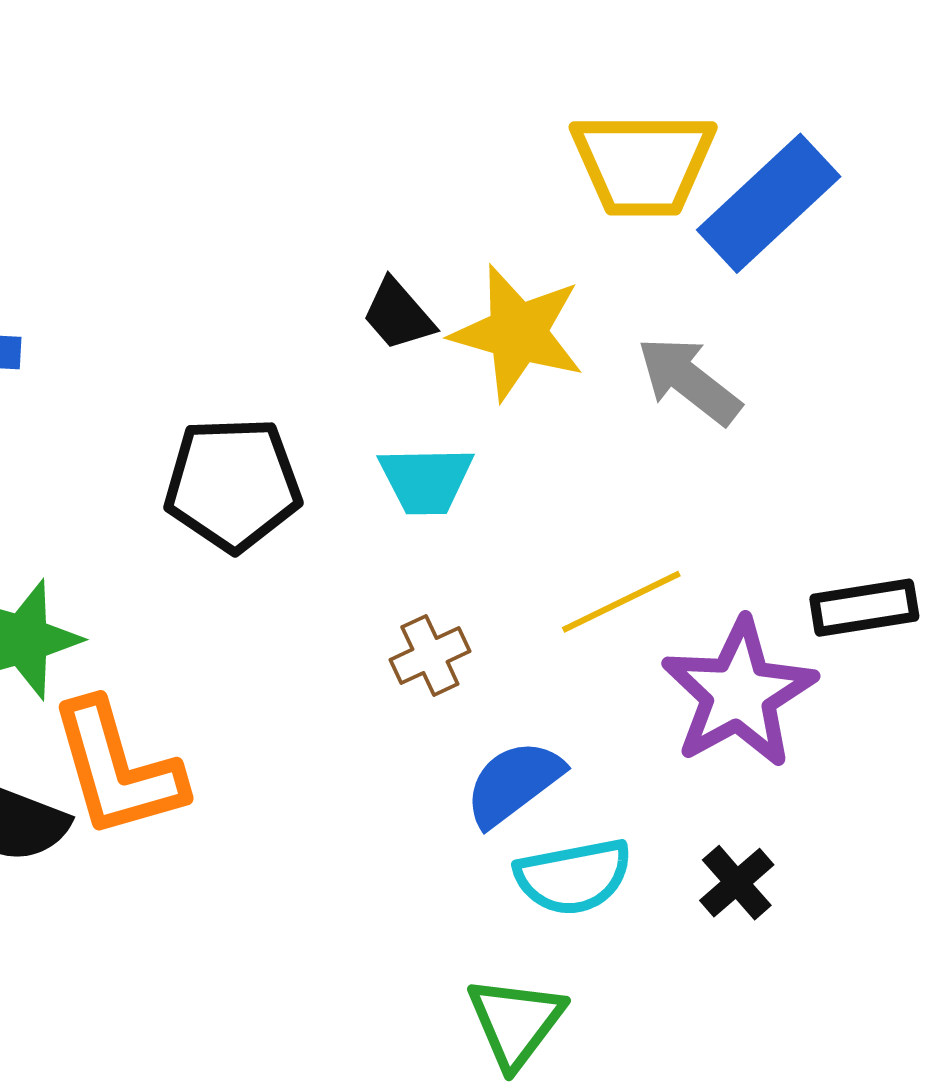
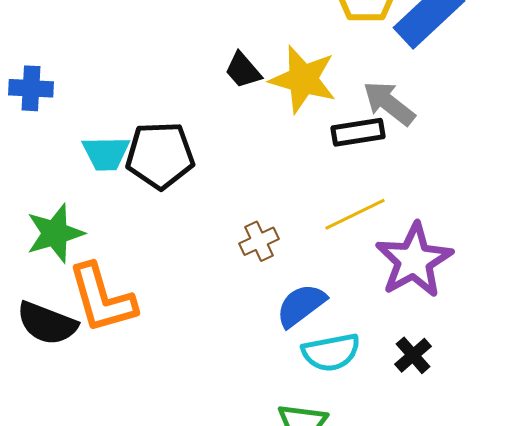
cyan trapezoid: (426, 480) -> (106, 153), moved
black rectangle: (864, 608) -> (358, 132), moved

